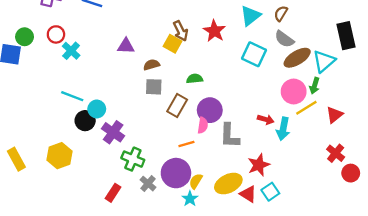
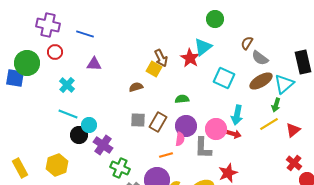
cyan triangle: (251, 16) -> (203, 47), moved
red circle: (56, 34) -> (55, 52), moved
green circle: (25, 37) -> (27, 63), size x1.6
gray semicircle: (284, 39) -> (260, 58), moved
purple triangle: (126, 46) -> (94, 64), moved
cyan cross: (71, 51) -> (67, 85), moved
green semicircle: (195, 79) -> (182, 99), moved
gray square: (154, 87) -> (138, 120), moved
pink circle: (294, 92) -> (216, 129), moved
cyan arrow: (283, 129) -> (237, 115), moved

